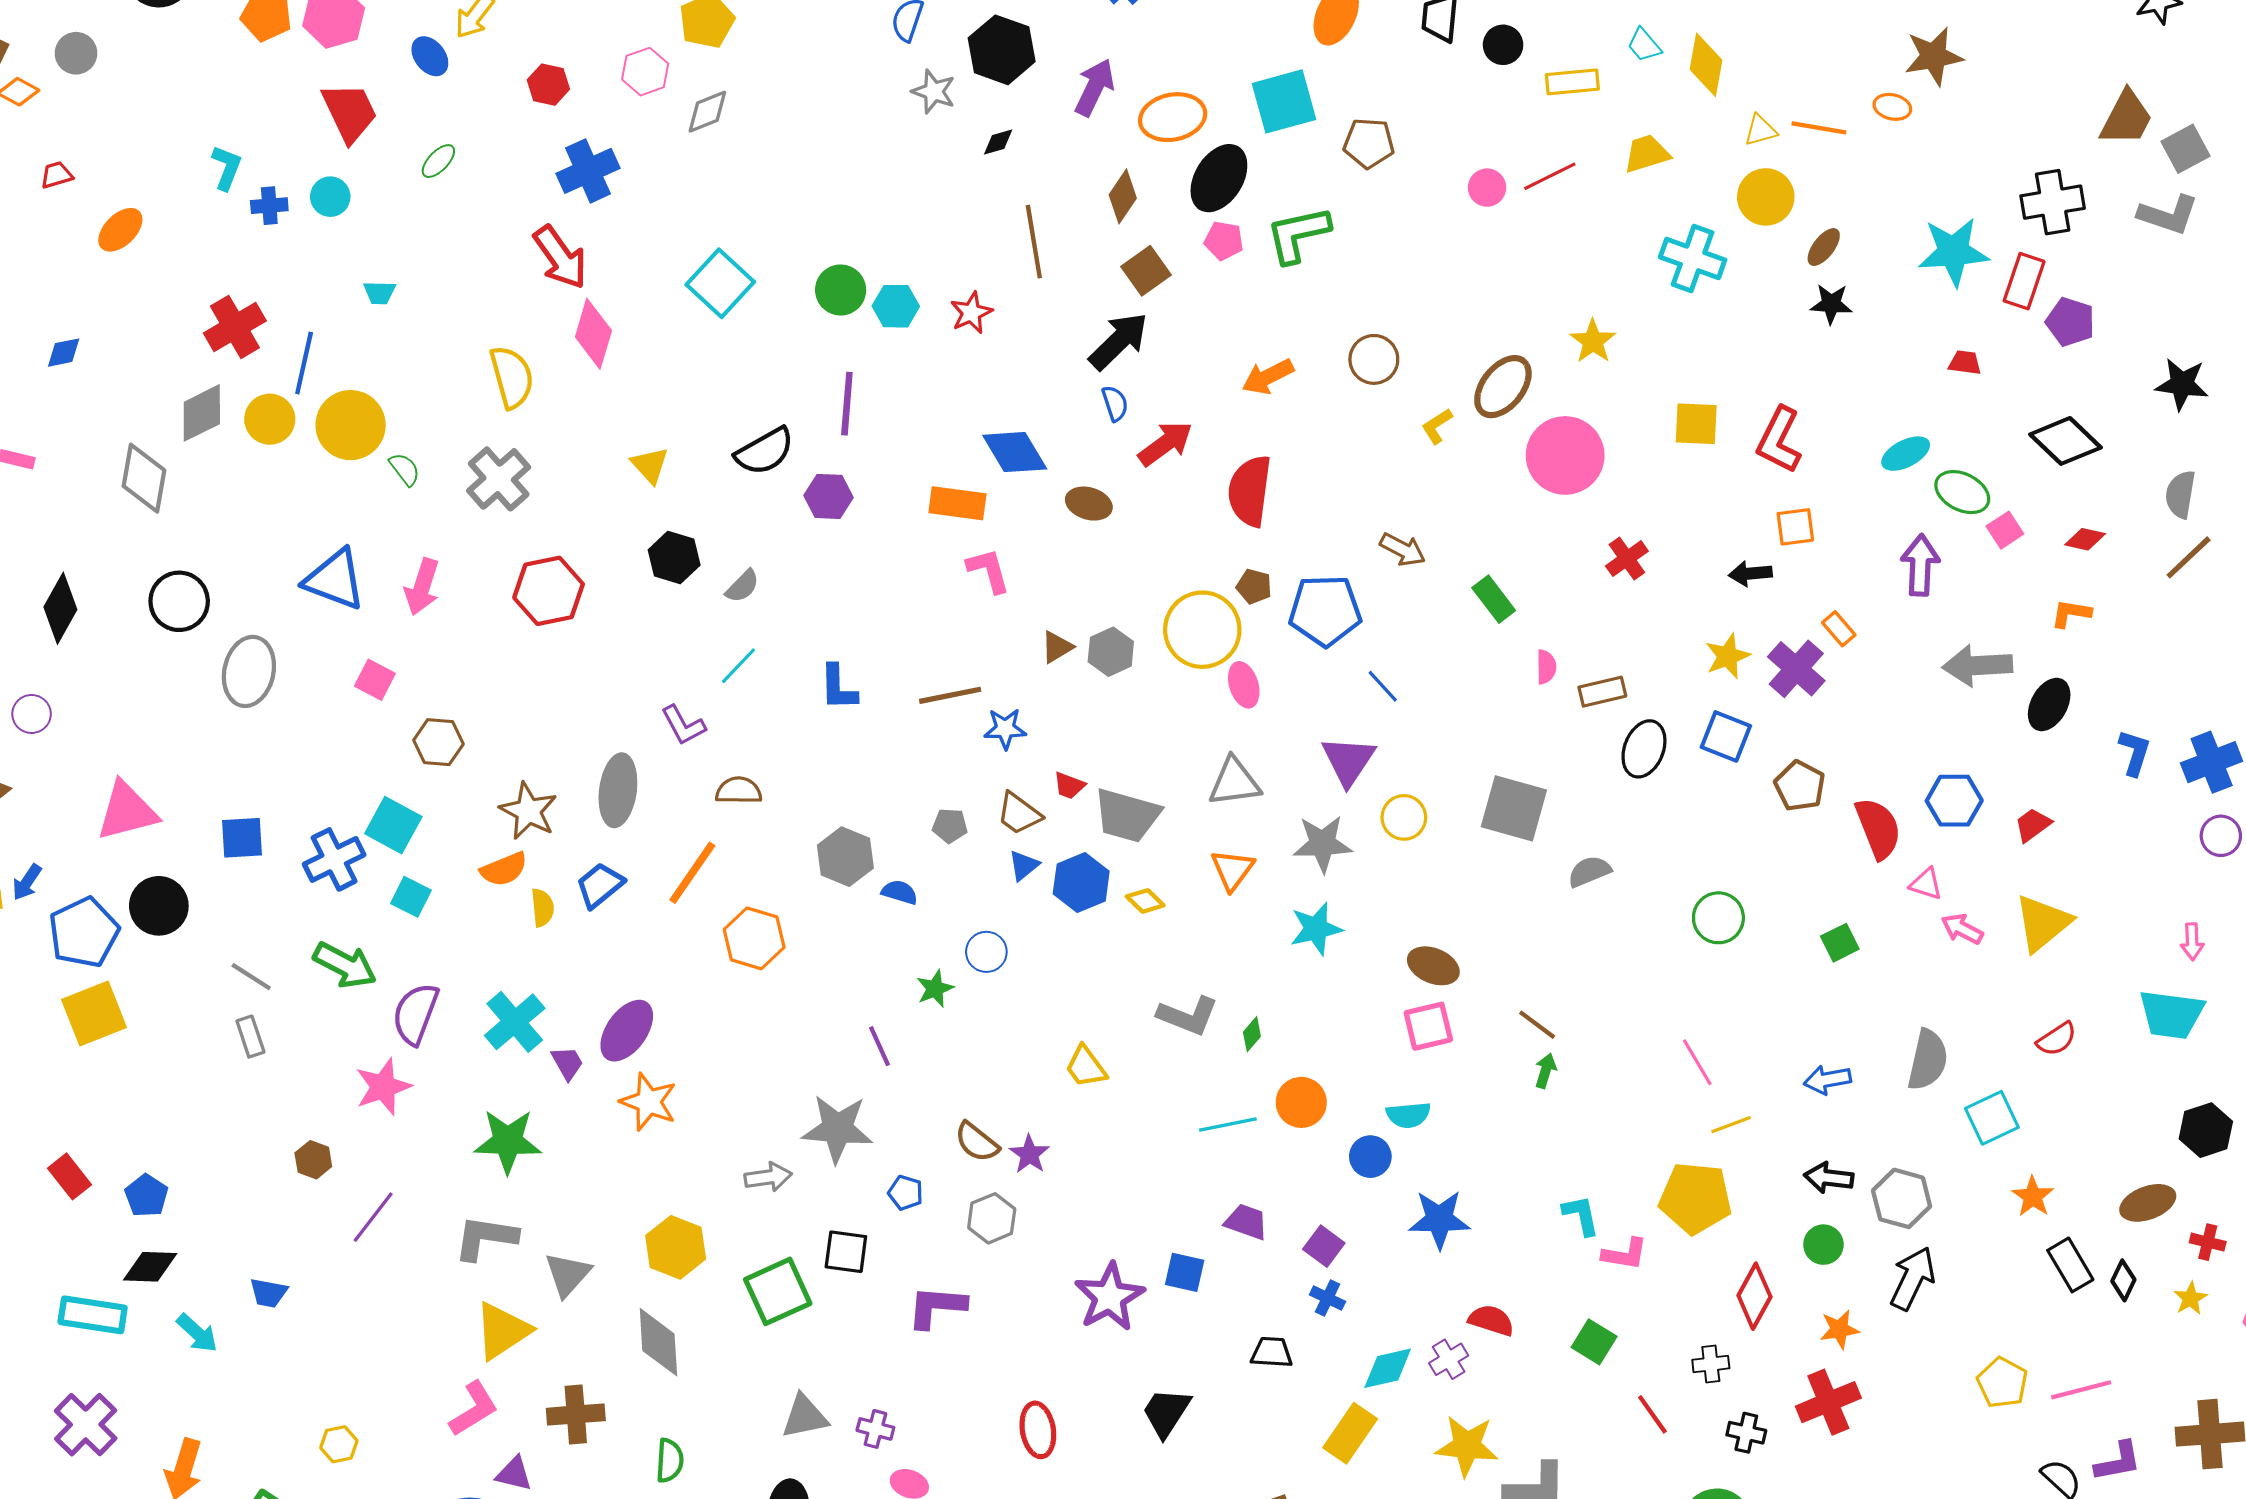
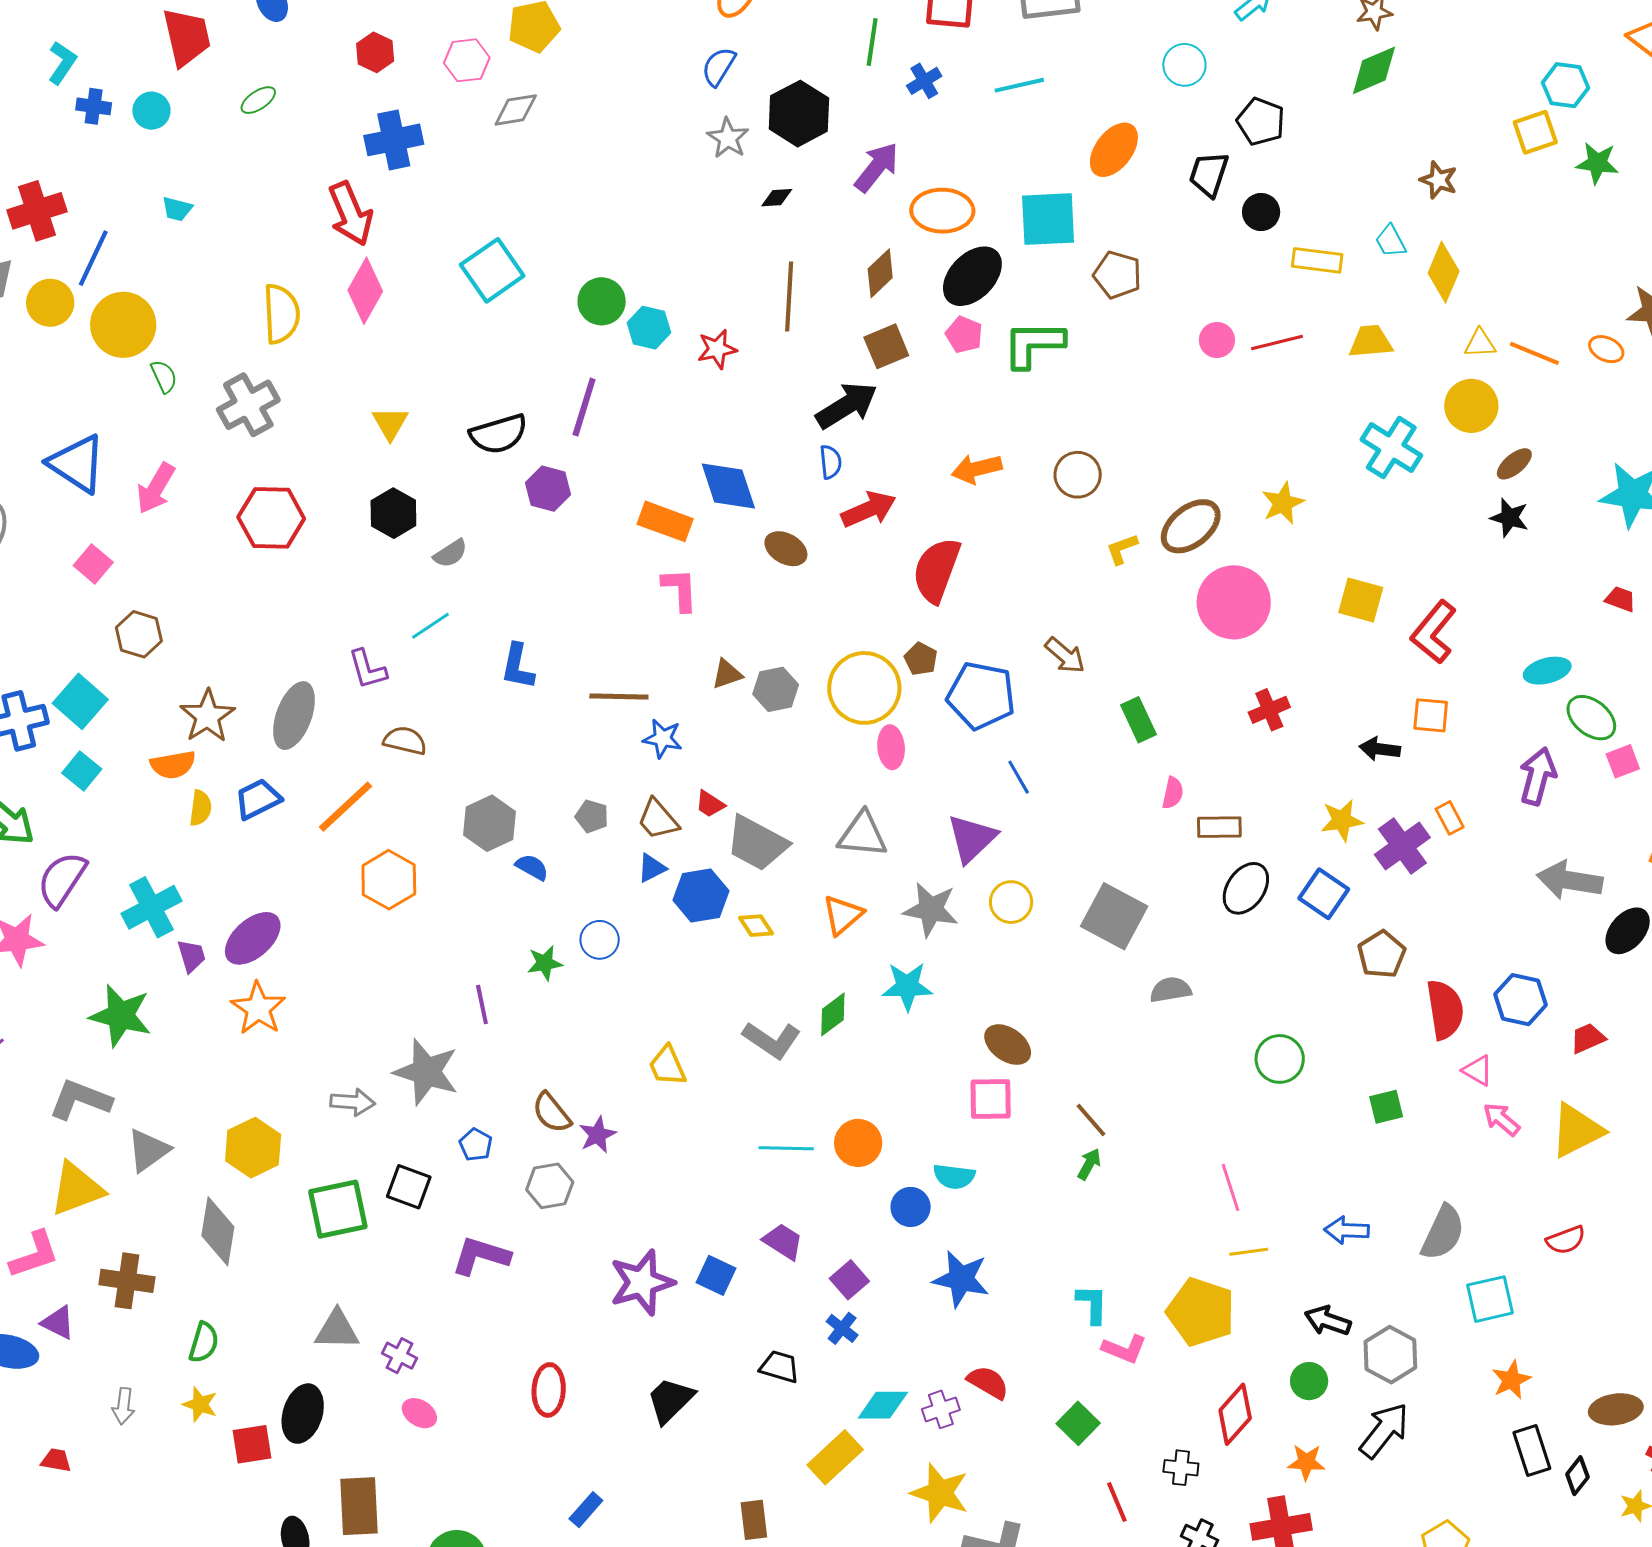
green diamond: (1252, 1034) -> (833, 1014), moved, size x1.4

